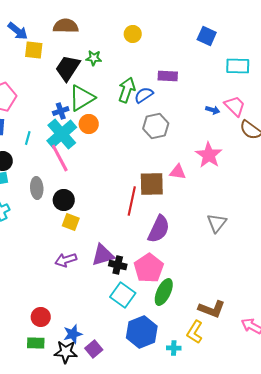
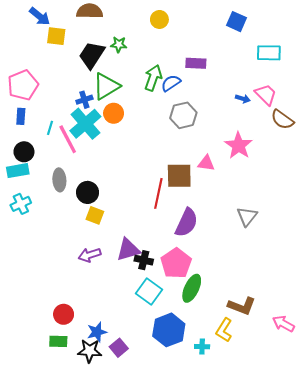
pink line: (60, 158) -> (68, 139), moved

